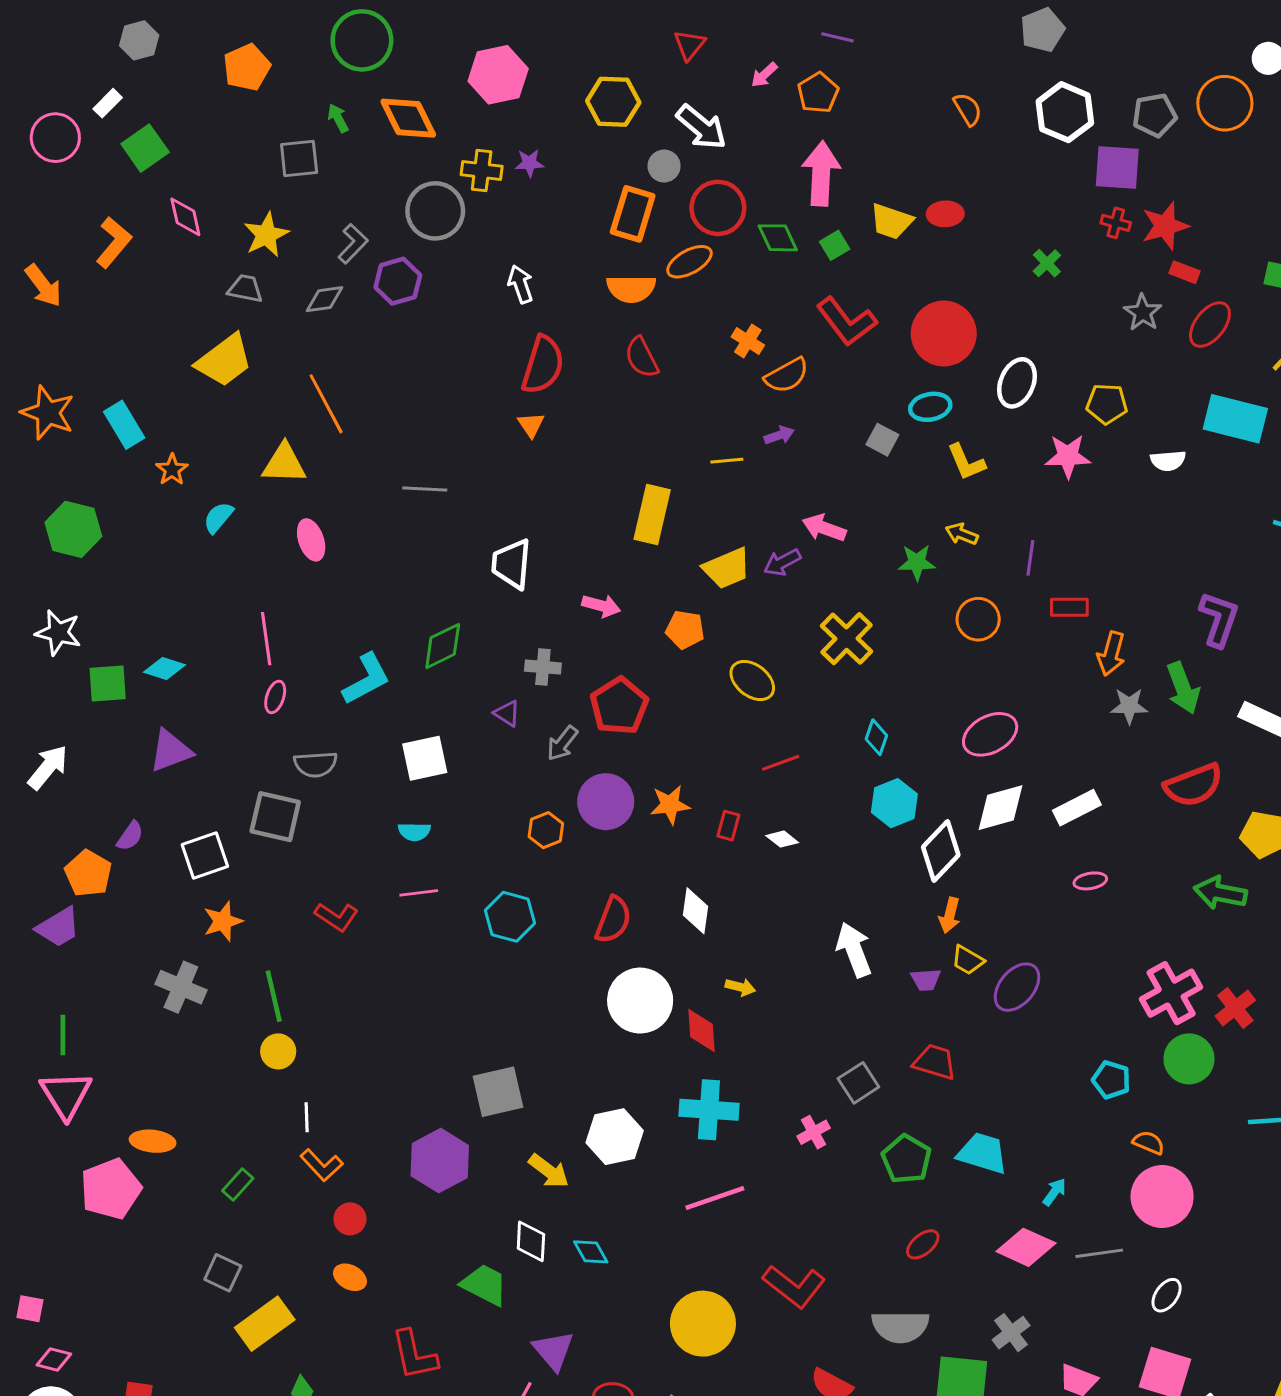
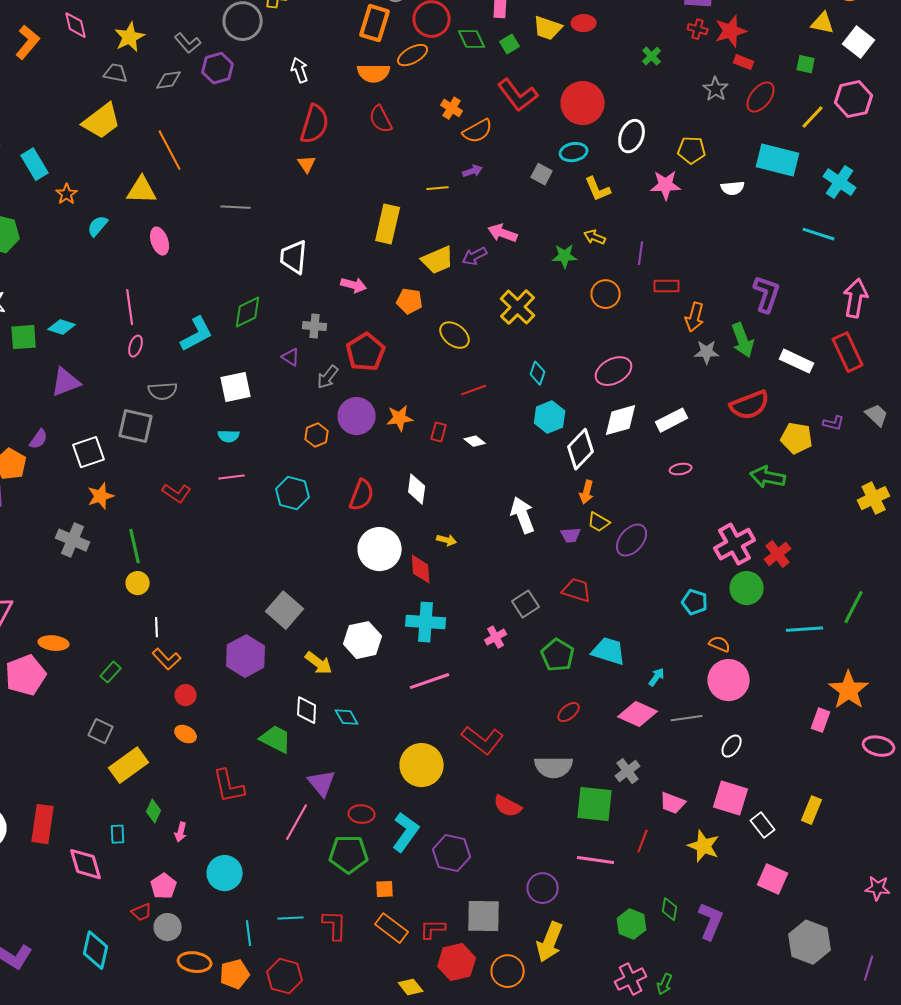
gray L-shape: (353, 244) -> (188, 43), turned 96
gray square: (498, 1092) -> (285, 610), turned -36

